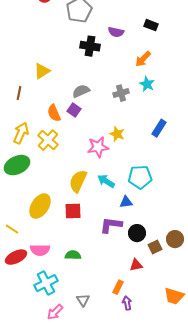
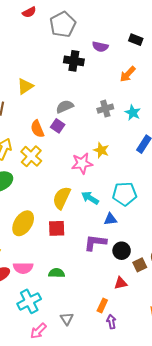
cyan star: (147, 84) -> (133, 113), moved

